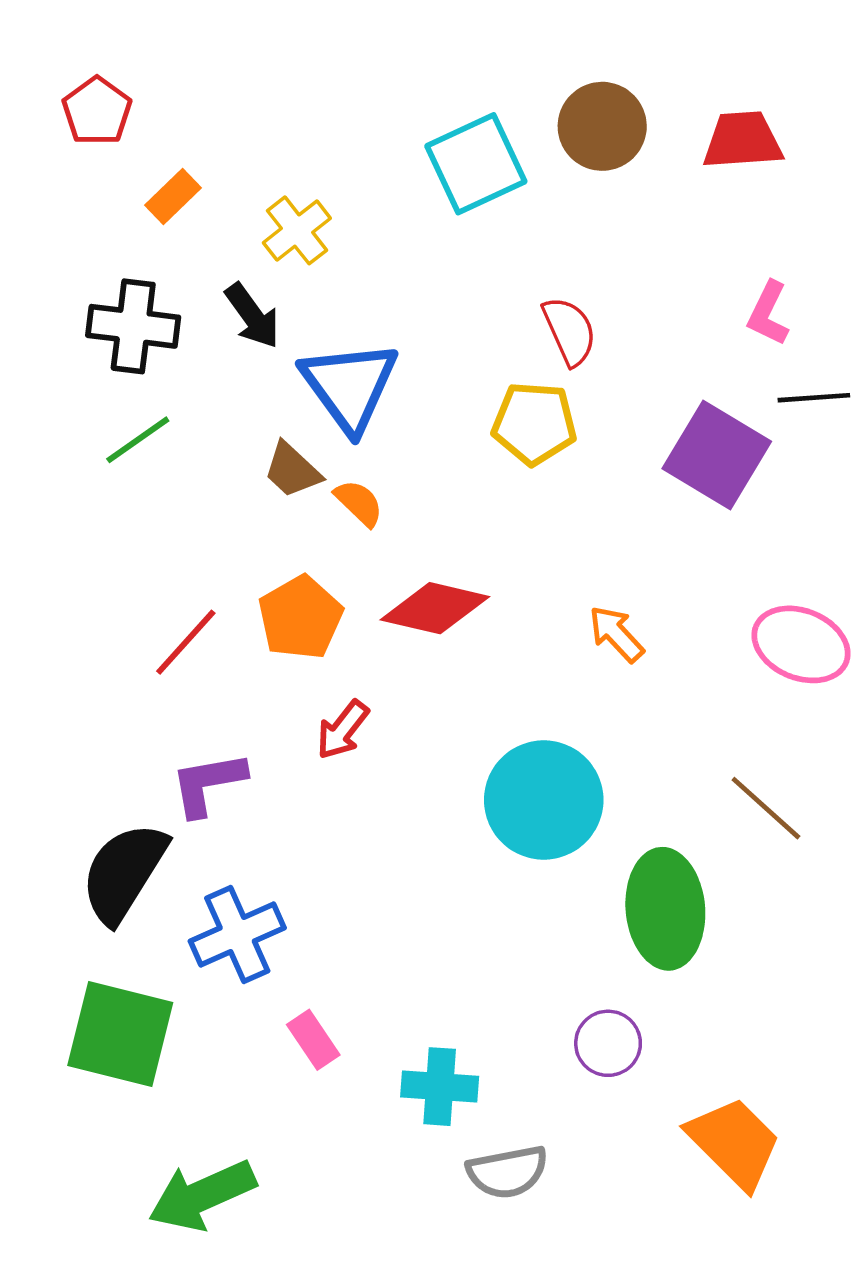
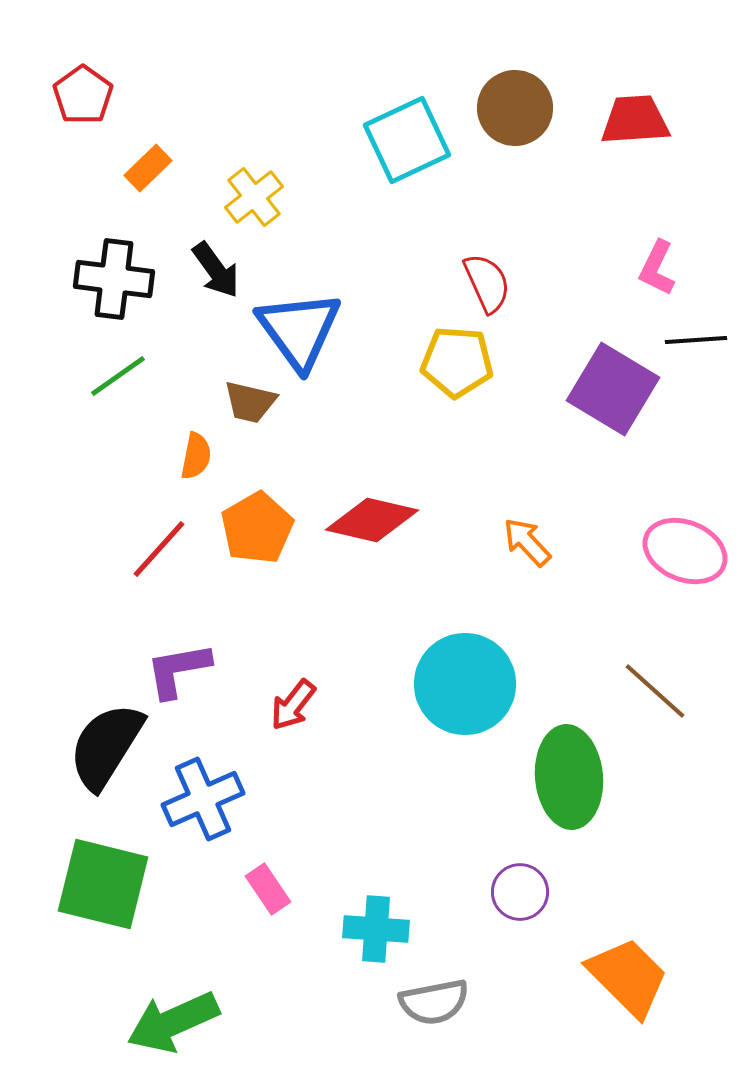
brown trapezoid: (292, 470) -> (250, 402), turned -30
orange semicircle: (359, 503) -> (196, 456), moved, turned 57
red arrow: (343, 730) -> (293, 705), moved

